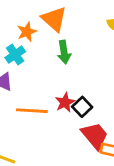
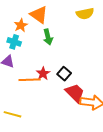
cyan cross: (15, 55) -> (14, 42), turned -32
red star: (65, 102) -> (43, 74), moved

